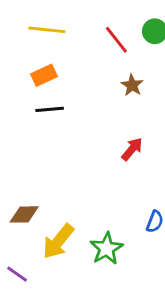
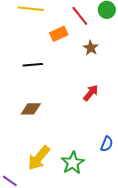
orange rectangle: (44, 75) -> (59, 34), moved
brown diamond: (24, 214) -> (31, 109), moved

